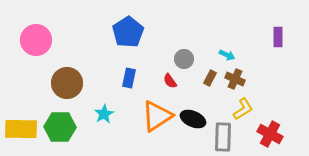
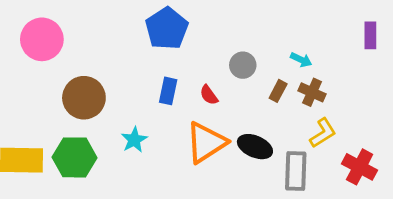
red semicircle: (170, 81) -> (209, 95), moved

